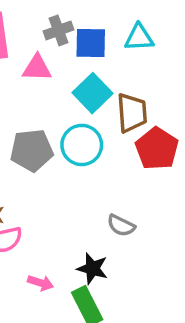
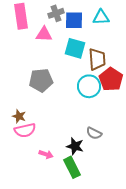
cyan square: (92, 93) -> (75, 48), turned -30
cyan circle: (82, 145) -> (89, 86), moved
gray semicircle: (121, 226) -> (94, 133), moved

